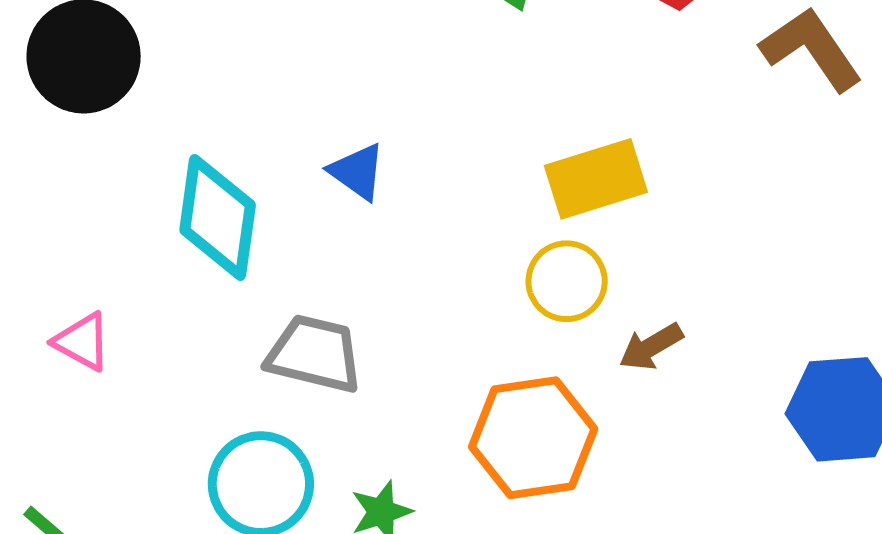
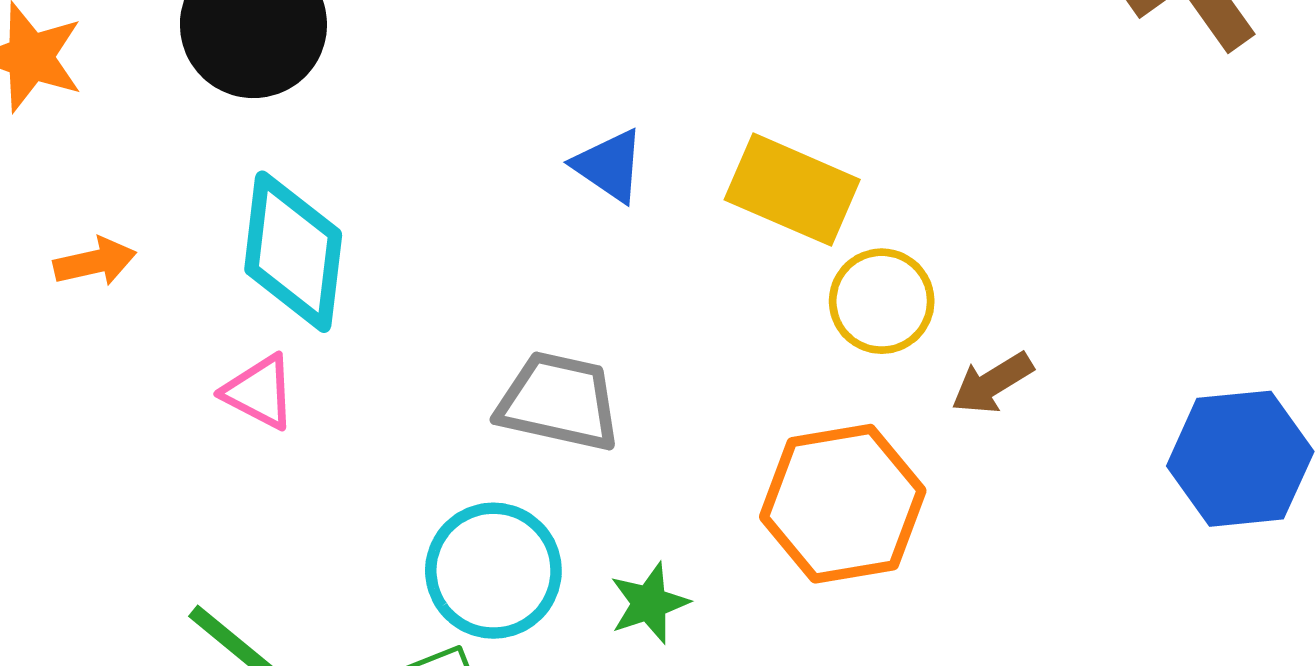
yellow rectangle: (596, 179) -> (792, 190), moved, turned 42
cyan diamond: (218, 218) -> (293, 252), moved

